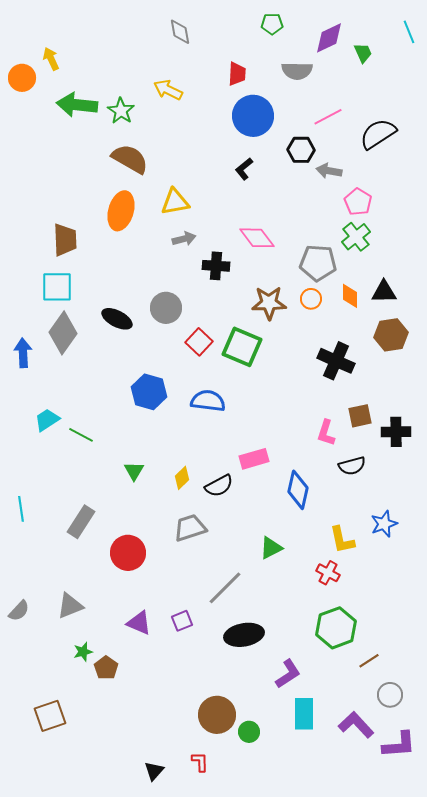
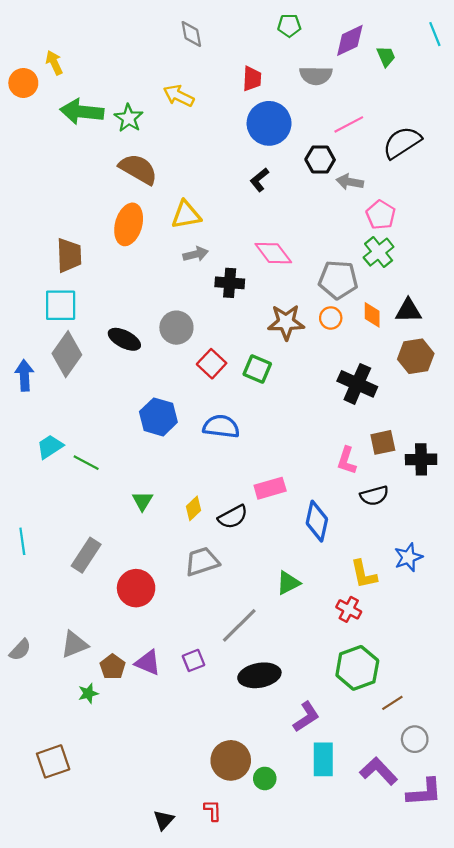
green square: (242, 347) -> (257, 369), size x0.7
brown pentagon: (106, 668) -> (113, 667), moved

